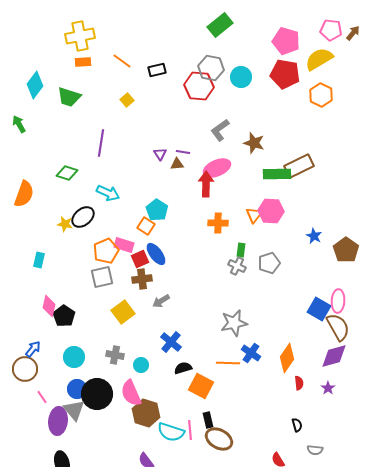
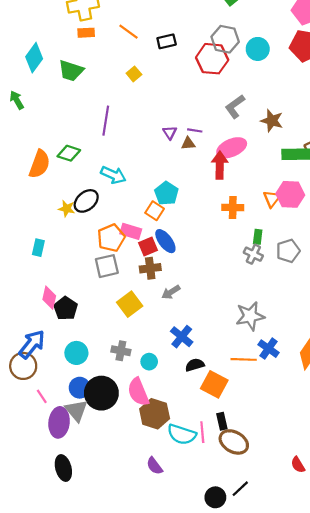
orange semicircle: (24, 194) -> (39, 164), moved
blue arrow: (33, 349) -> (32, 344), size x1.6

